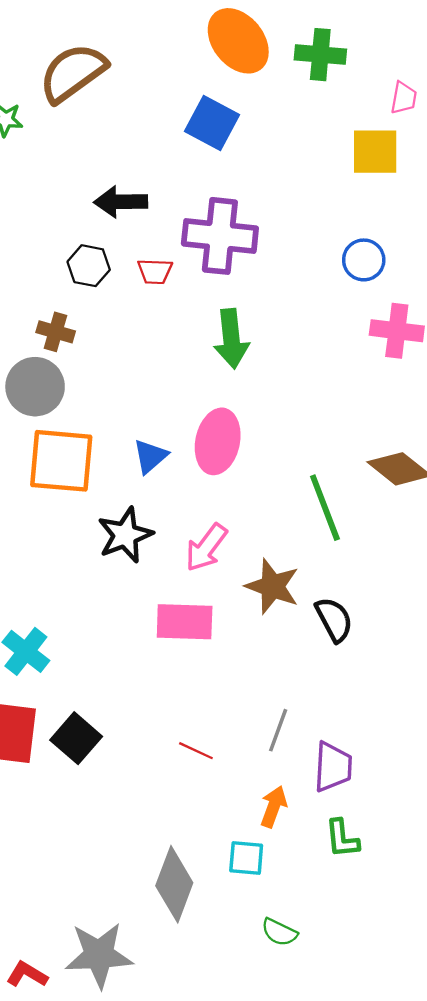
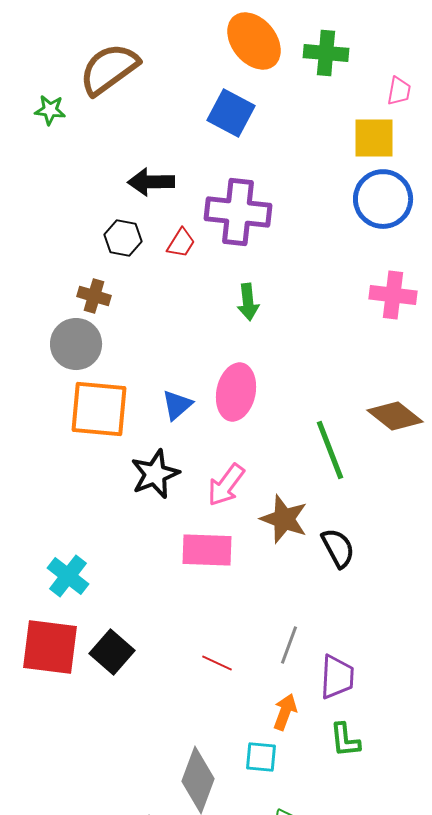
blue circle: (364, 260) -> (383, 199), moved, size x1.6
red trapezoid: (155, 271) -> (181, 243), turned -60
green arrow: (231, 339) -> (248, 302), size x0.7

